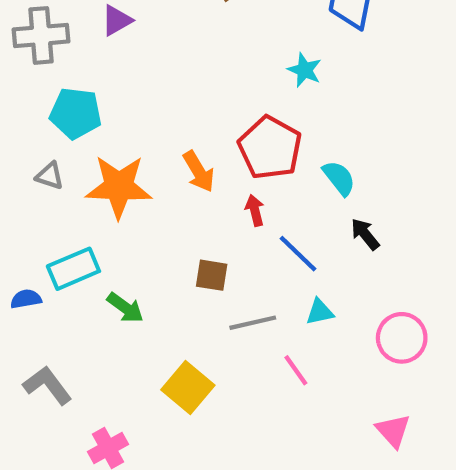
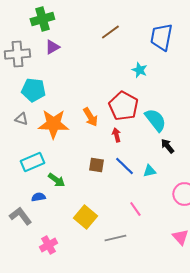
cyan semicircle: (339, 178) -> (155, 120), size x1.4
blue line: (298, 254) -> (124, 166), moved
blue semicircle: (26, 299) -> (38, 197), moved
cyan triangle: (320, 312) -> (149, 171), moved
gray line: (253, 323) -> (115, 238), moved

